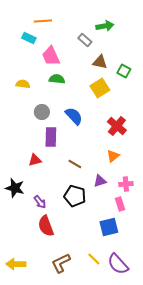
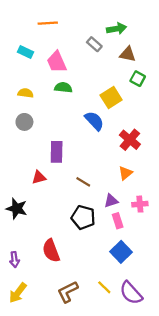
cyan rectangle: (29, 38) -> (26, 52), moved
brown triangle: (100, 62) -> (128, 54), moved
gray circle: (42, 112) -> (24, 122), moved
blue semicircle: (74, 116) -> (94, 121), moved
purple arrow: (40, 202) -> (14, 260), moved, turned 32
pink rectangle: (120, 204) -> (118, 221), moved
blue square: (109, 227) -> (121, 252), turned -30
yellow arrow: (16, 264) -> (18, 293), turned -54

